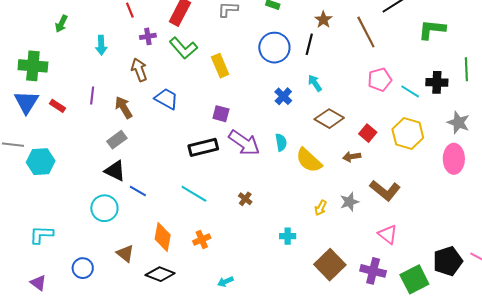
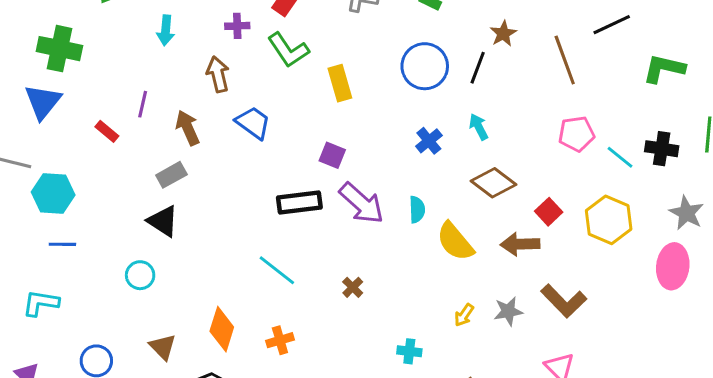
red rectangle: (57, 106) -> (107, 131), moved
brown arrow: (352, 157) -> (520, 244), size x1.4
blue line: (138, 191) -> (62, 244), moved, turned -36
cyan circle: (104, 208) -> (140, 275), size x0.7

